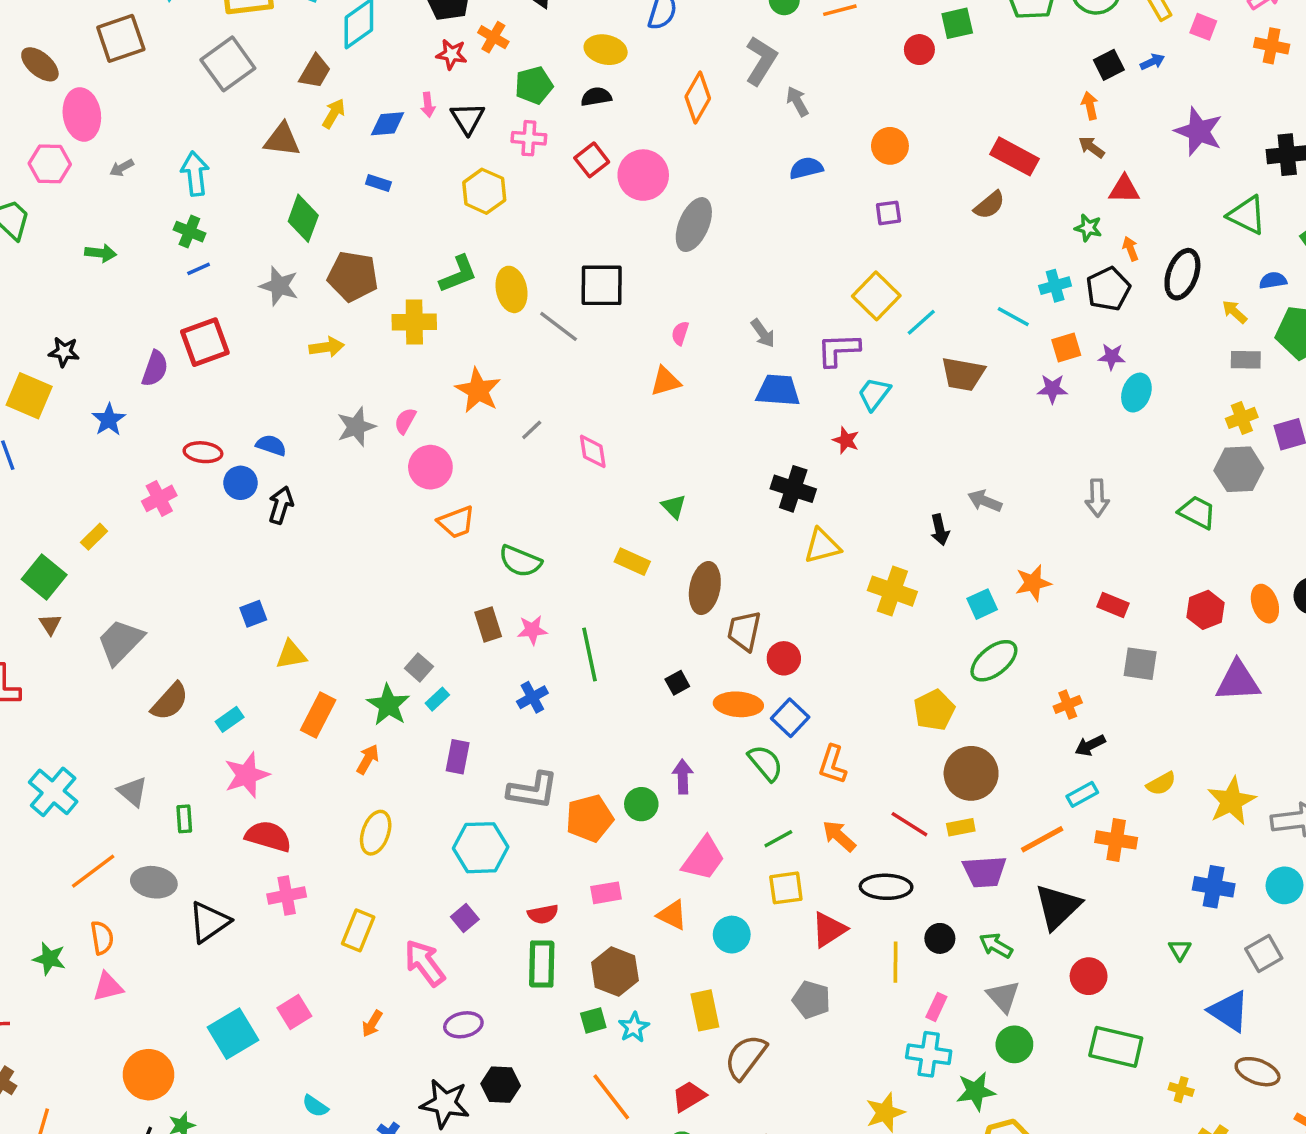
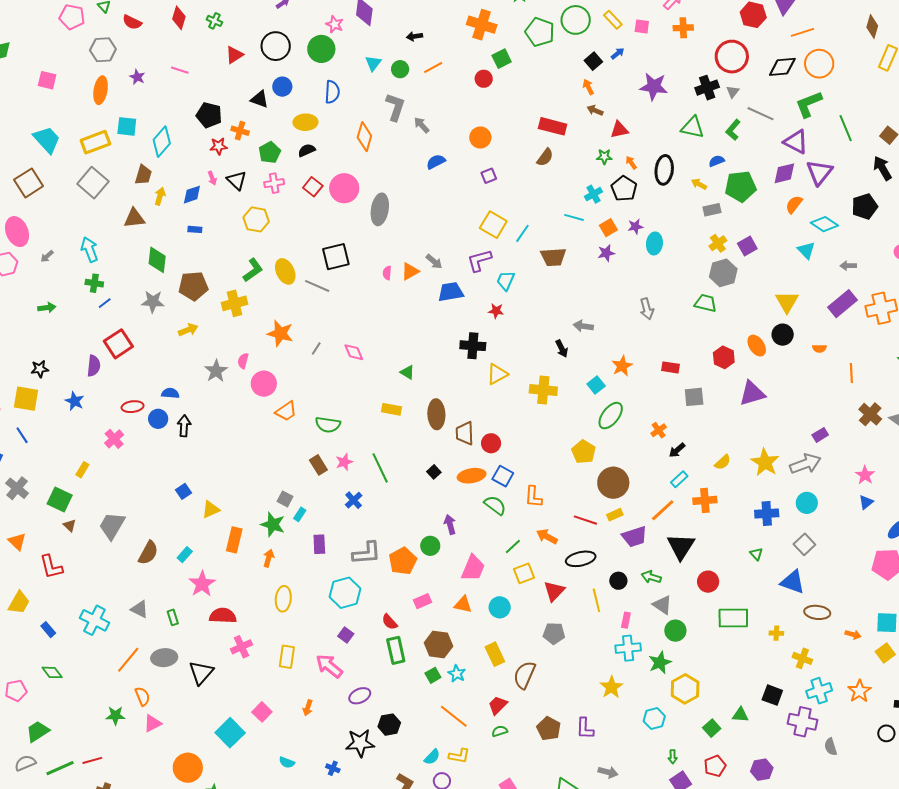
orange triangle: (665, 381) -> (410, 271), moved
red semicircle: (543, 914) -> (390, 622), turned 72

